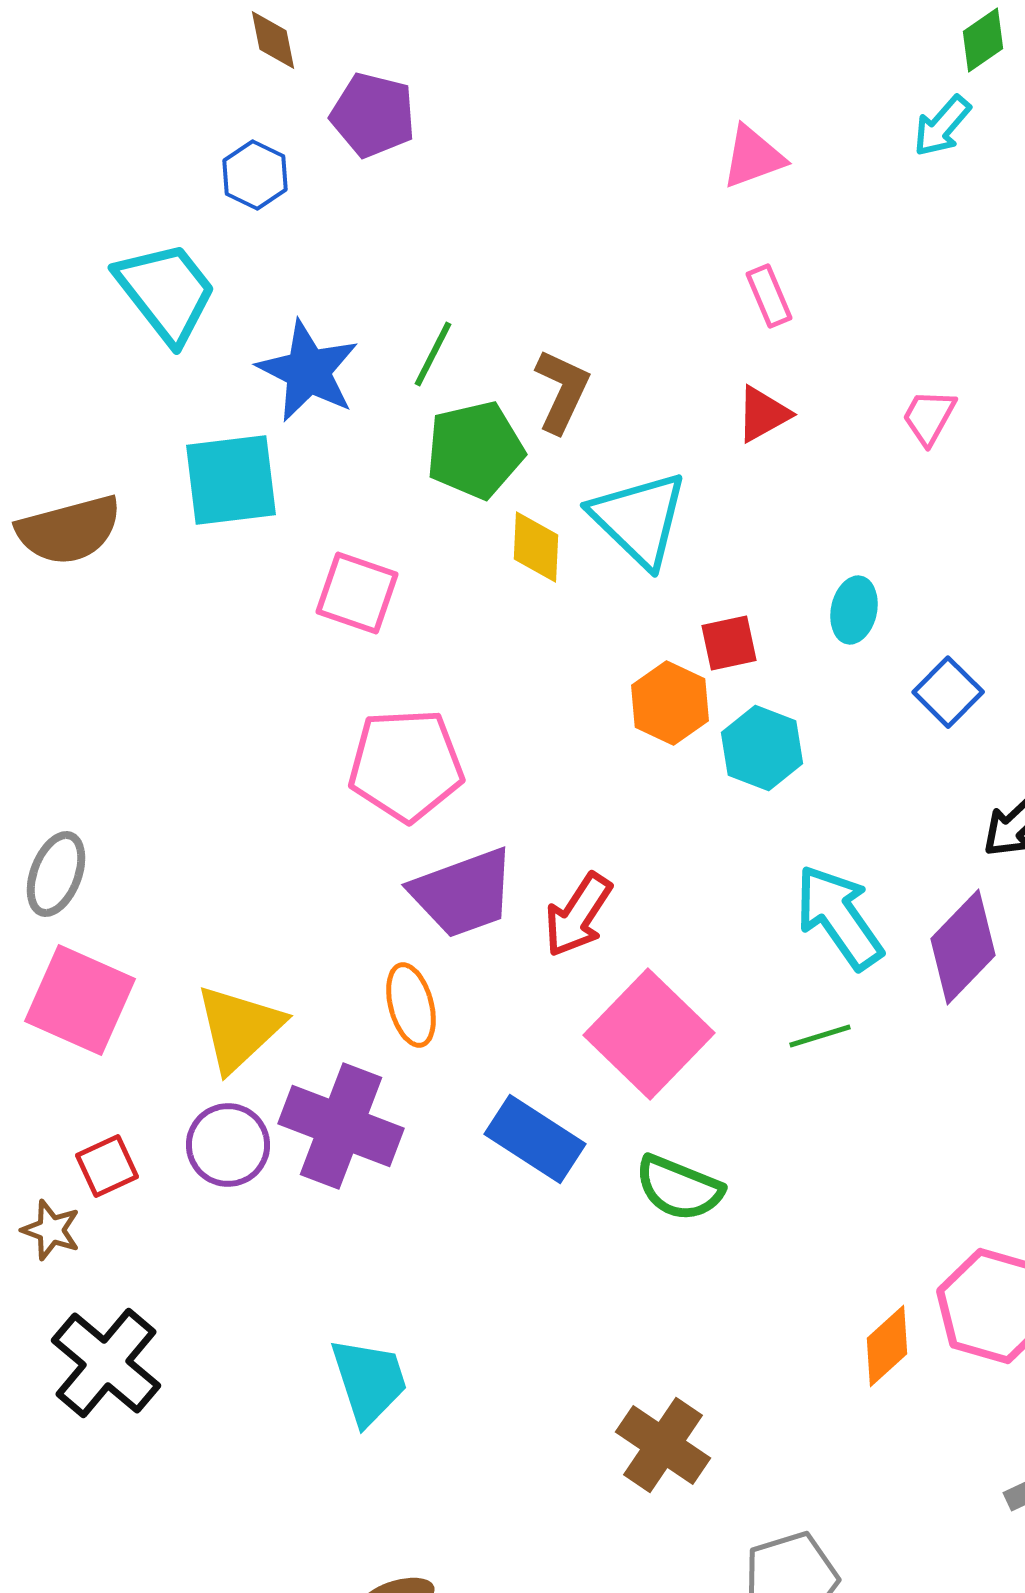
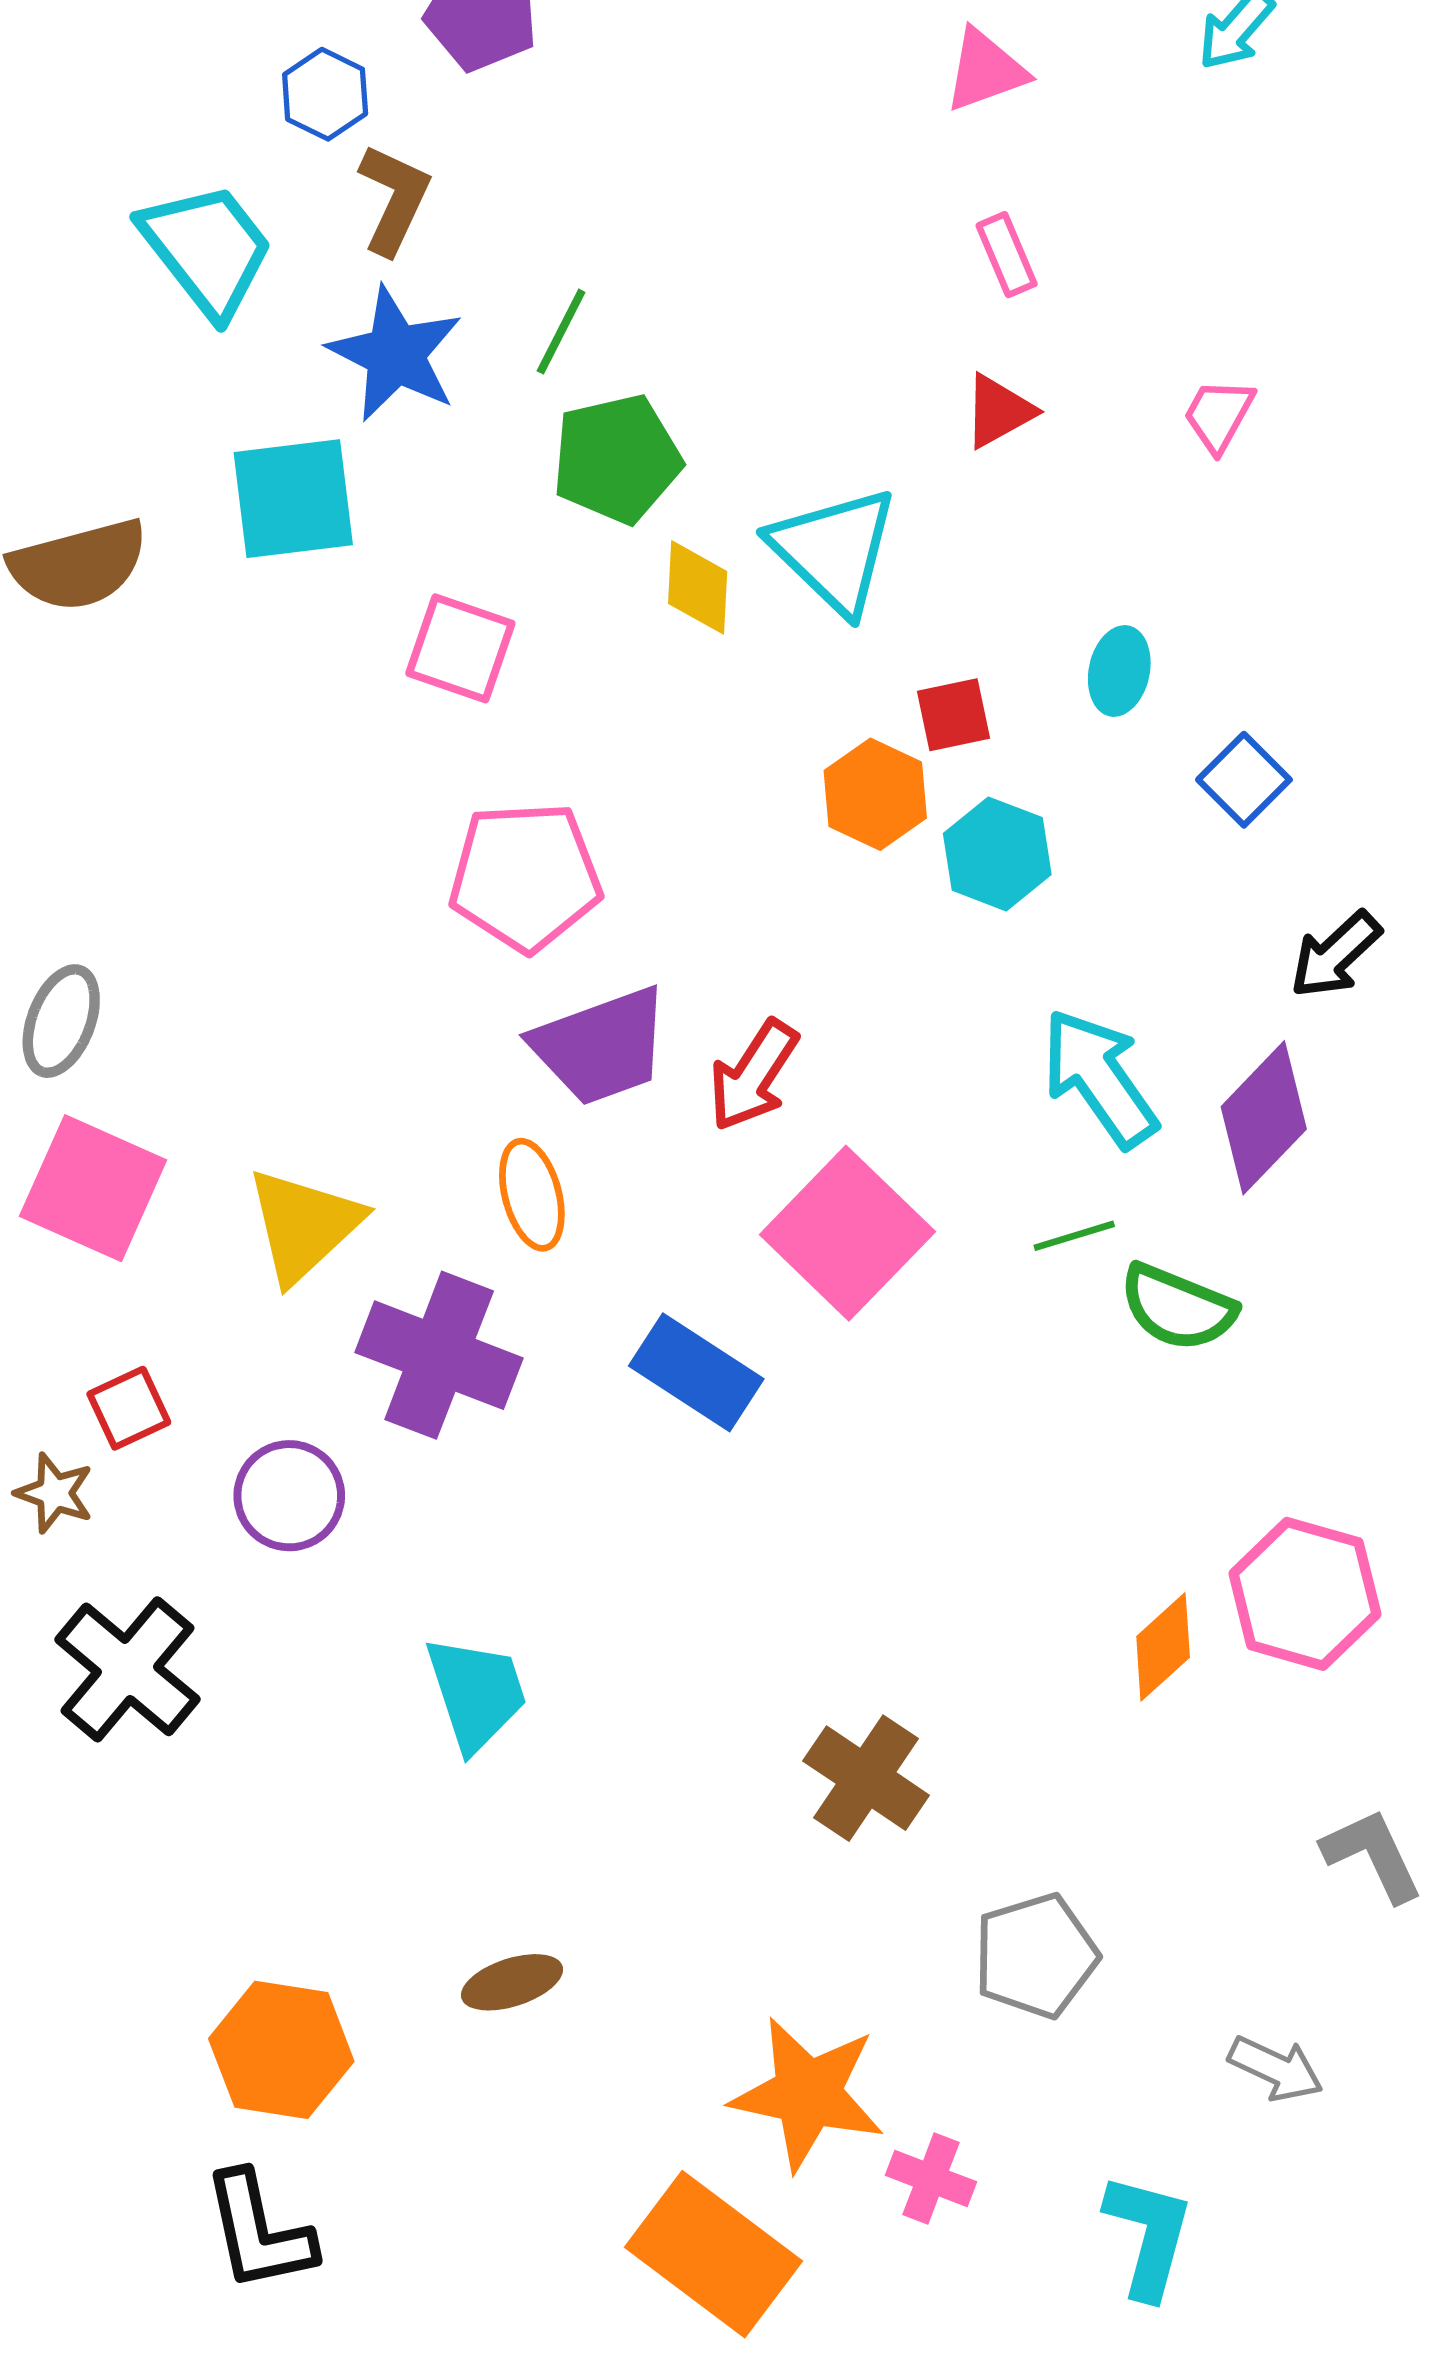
brown L-shape: (562, 391) -> (394, 199), moved
purple circle: (228, 1145) -> (289, 1496), moved
green semicircle: (679, 1188) -> (1178, 1307), moved

